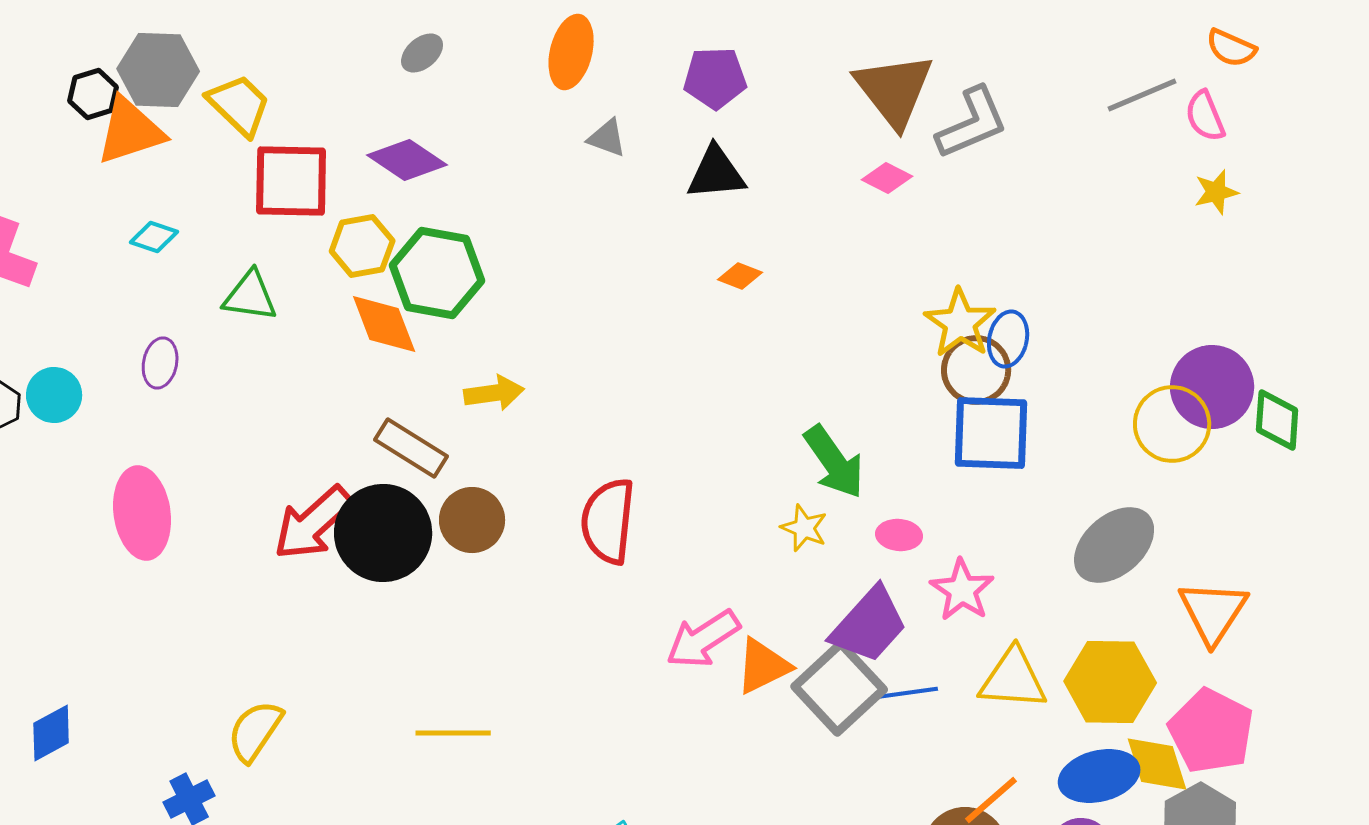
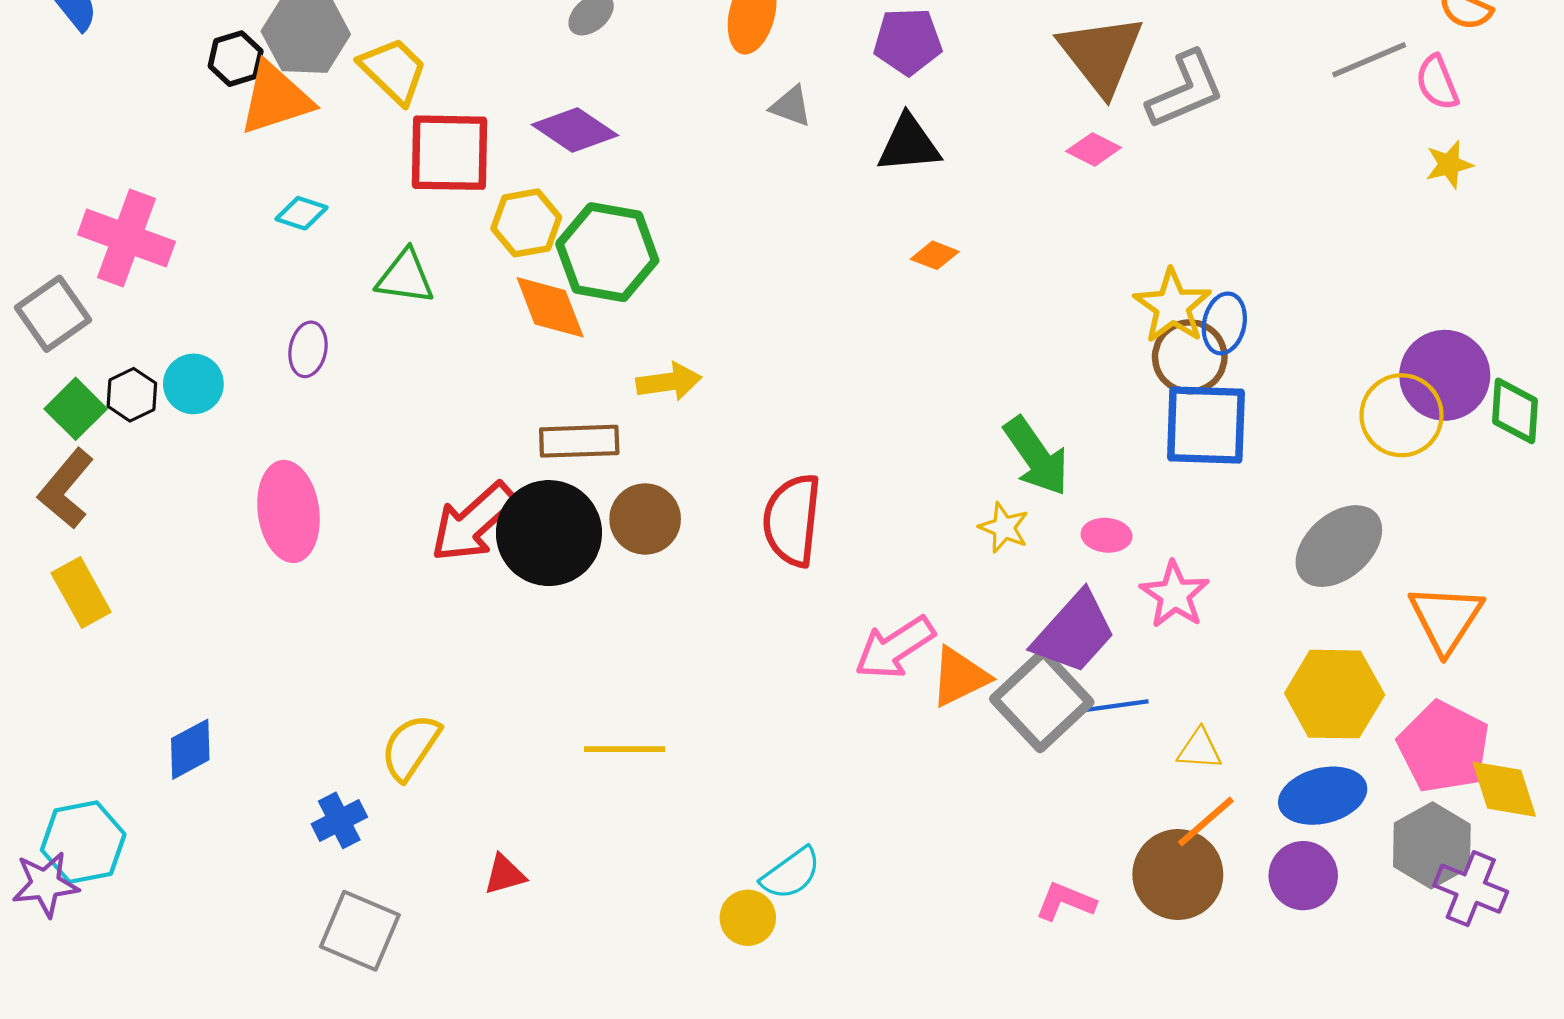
brown rectangle: (411, 448) -> (579, 441), turned -34
yellow triangle: (1013, 679) -> (1199, 749), moved, size x0.6
yellow diamond: (1157, 764) -> (1504, 789), moved

